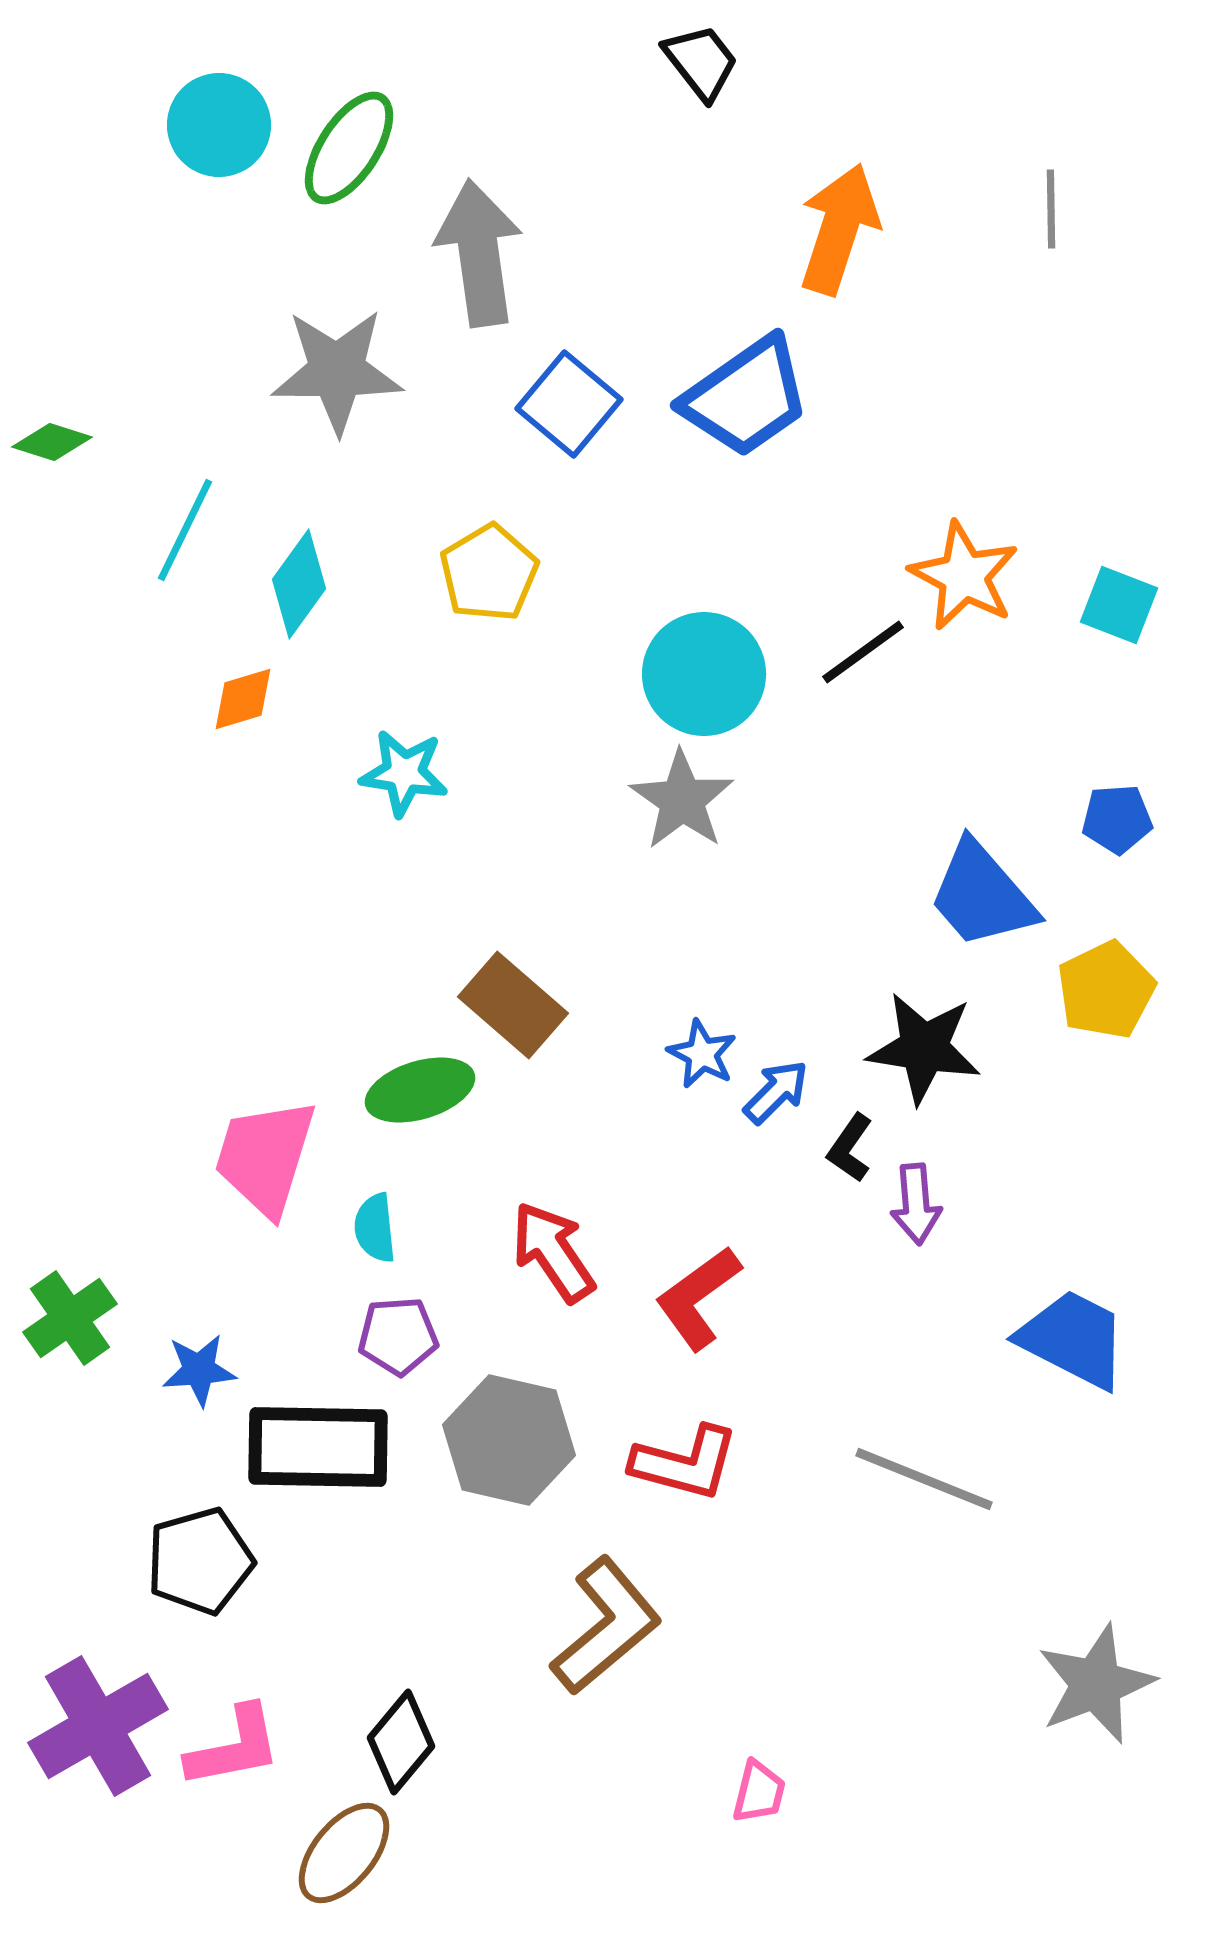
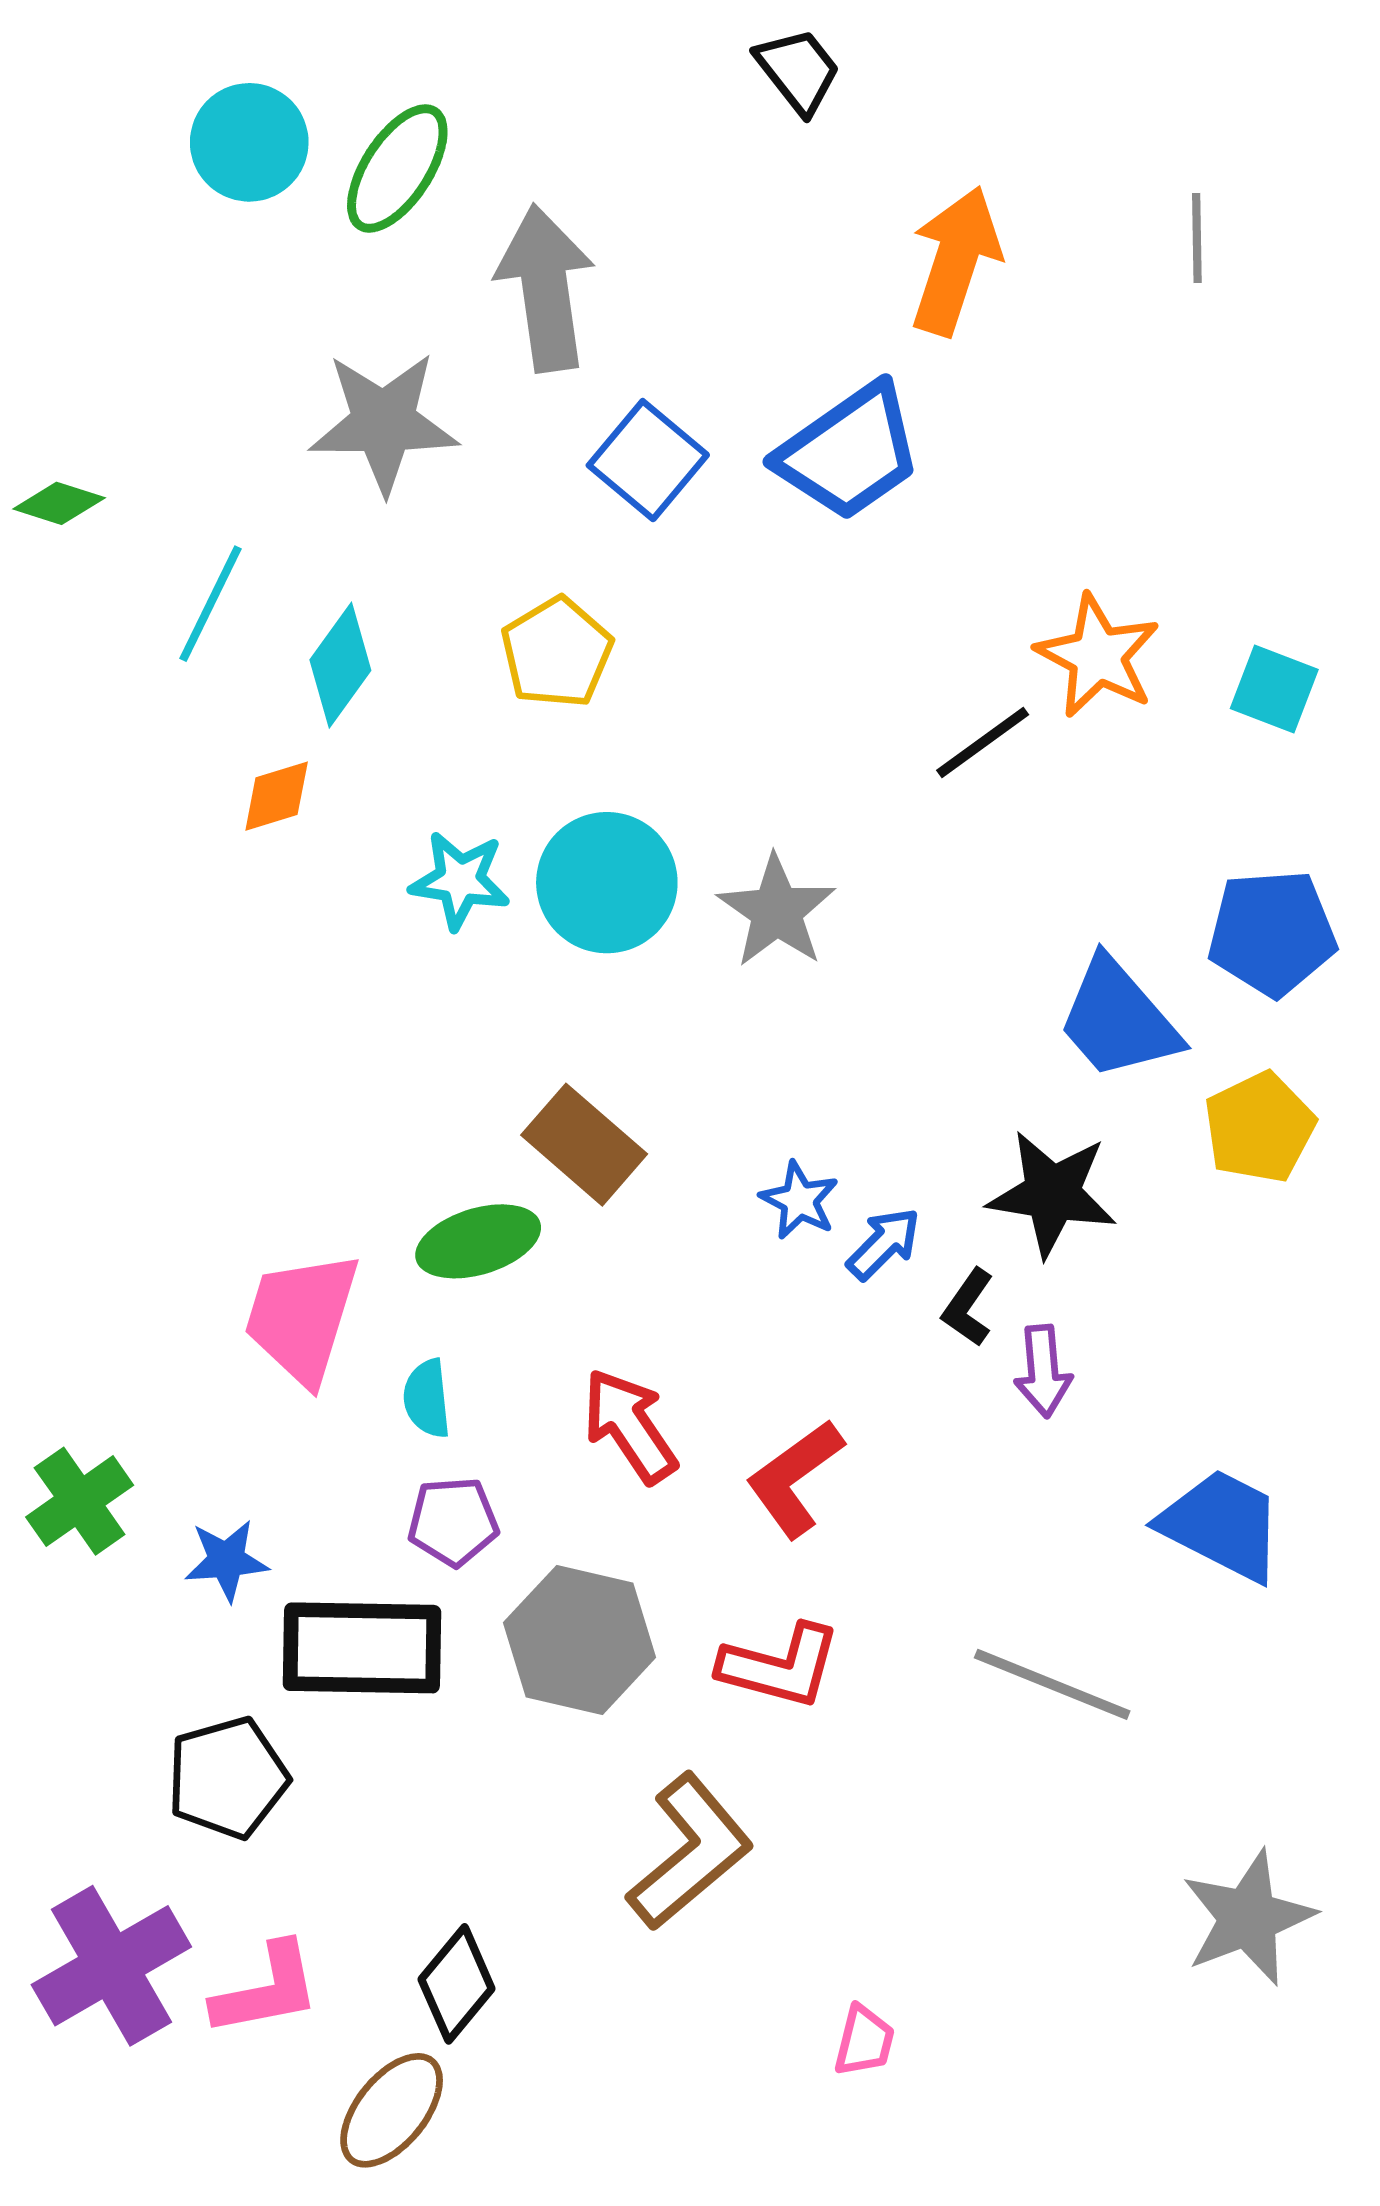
cyan circle: (704, 674) -> (607, 883), moved
blue pentagon: (1117, 819) -> (1272, 933), size x1.6

